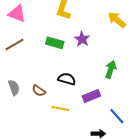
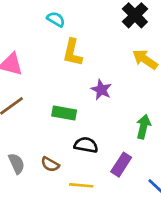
green rectangle: (55, 43) -> (64, 113), moved
purple rectangle: (91, 96) -> (121, 165), turned -30

